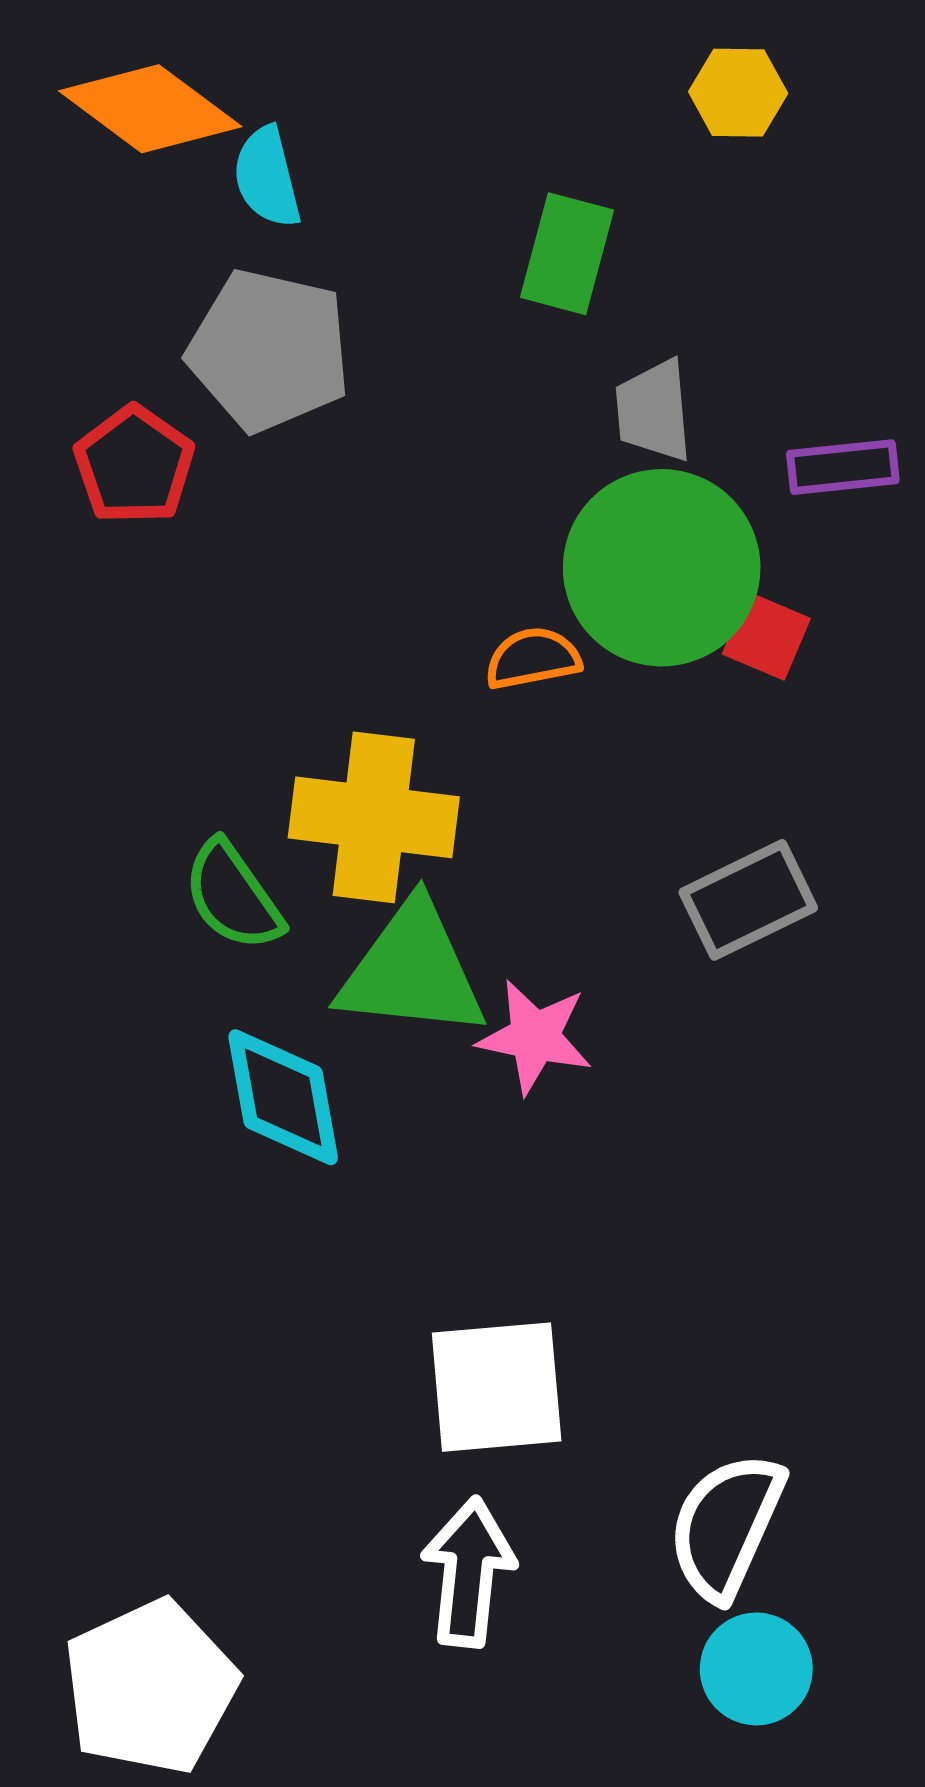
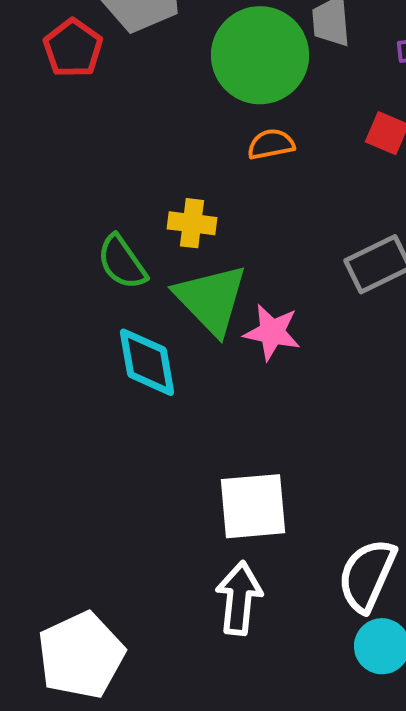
green circle: (662, 568) -> (260, 55), moved
yellow cross: (374, 817) -> (192, 223), size x0.6
green triangle: (412, 970) -> (211, 299), turned 40

